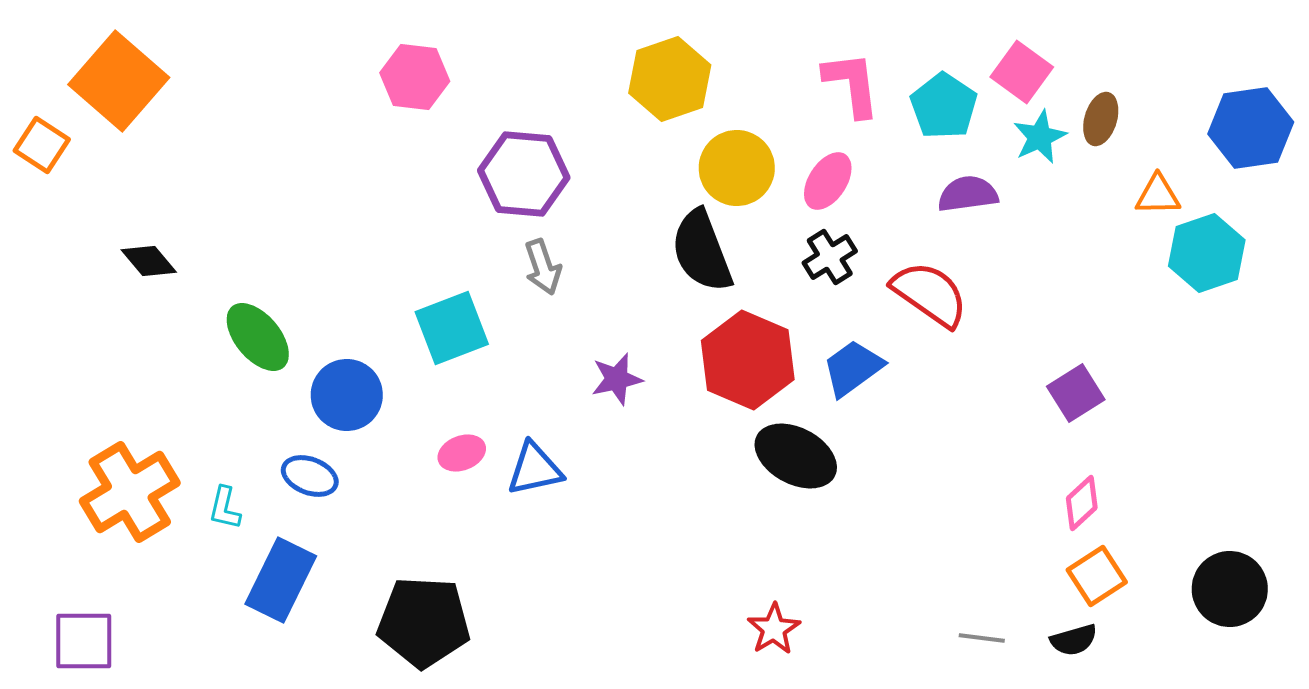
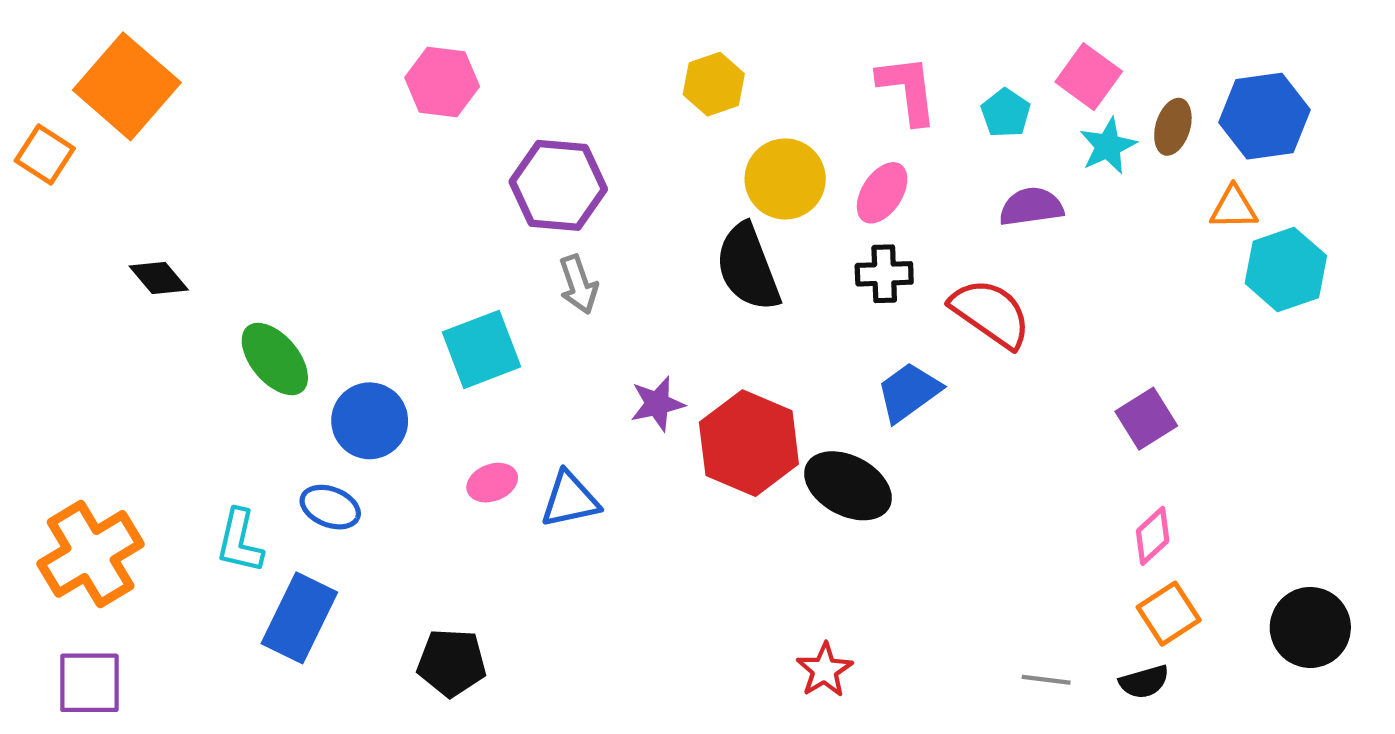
yellow hexagon: (670, 79) -> (714, 84), size x0.7
cyan pentagon: (944, 106) -> (1006, 113), size x0.7
blue hexagon: (1251, 128) -> (1265, 116), moved
black cross: (830, 257) -> (884, 274), turned 30
red hexagon: (748, 360) -> (749, 443), moved
orange cross: (130, 492) -> (91, 554), moved
cyan L-shape: (225, 508) -> (240, 541), size x1.4
black pentagon: (424, 622) -> (452, 663), size x0.7

